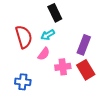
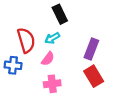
pink cross: (63, 67) -> (52, 84), moved
blue cross: (23, 82) -> (13, 65), moved

